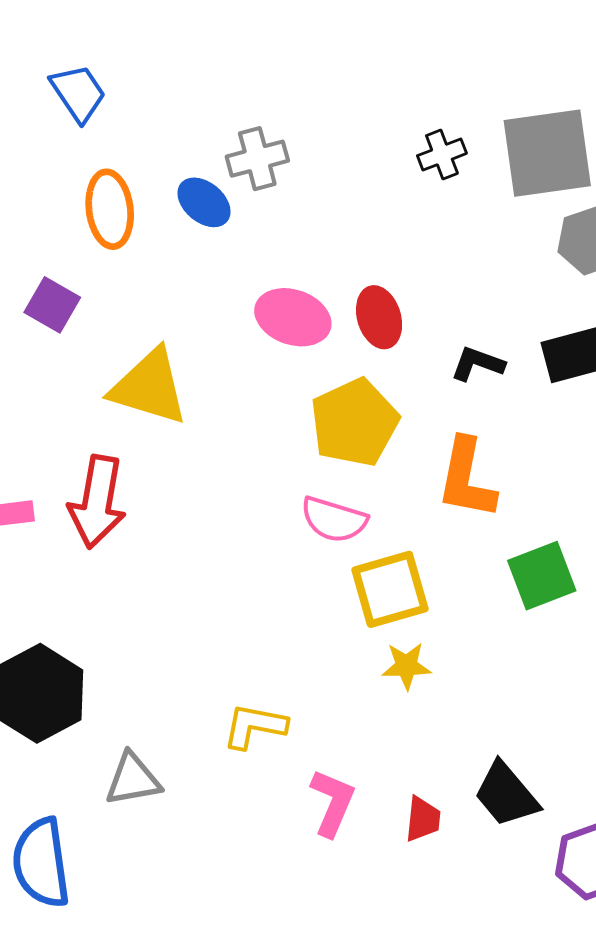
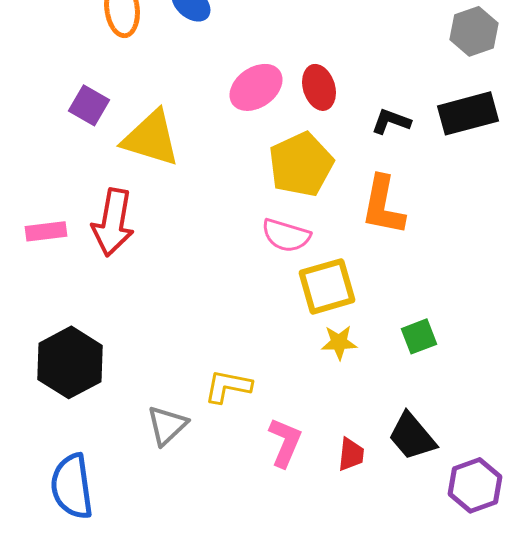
purple square: (52, 305) -> (89, 105), moved
pink ellipse: (293, 317) -> (256, 87), turned -54
green square: (542, 576) -> (419, 336), moved, size x0.7
gray triangle: (133, 779) -> (167, 425), moved, turned -33

